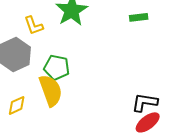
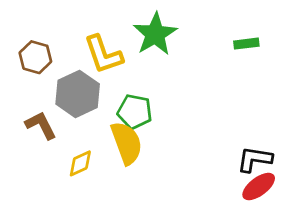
yellow L-shape: (34, 25) -> (103, 54), size x1.5

